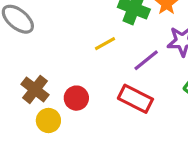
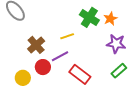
purple line: (146, 60) -> (60, 56), moved
brown cross: (35, 89) -> (36, 45), moved

